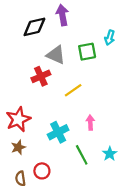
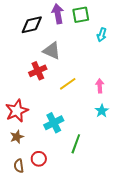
green square: (87, 52) -> (81, 15), moved
pink arrow: (90, 123) -> (100, 86), moved
cyan star: (110, 154) -> (102, 111), moved
green line: (82, 155) -> (76, 144), turned 48

